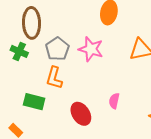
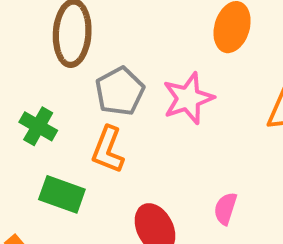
pink star: (91, 49) -> (188, 98), turned 30
green cross: (19, 51) -> (38, 126), moved

